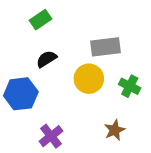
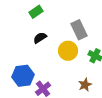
gray rectangle: (105, 47) -> (79, 30), turned 72
blue hexagon: (21, 94) -> (23, 76), moved

